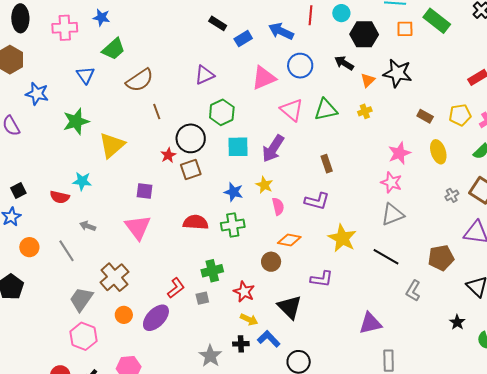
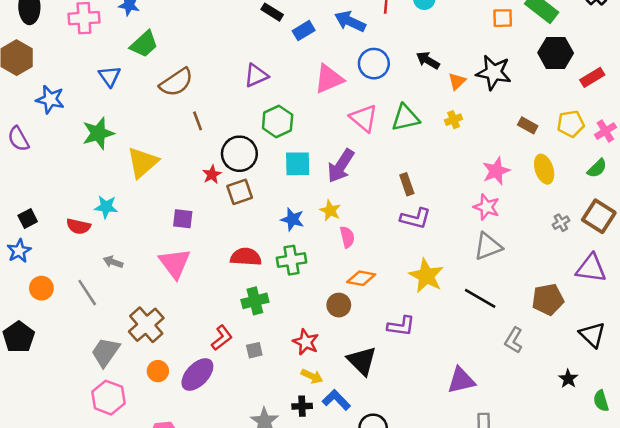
black hexagon: (364, 34) -> (556, 53), moved
purple L-shape: (317, 201) -> (415, 218), moved
green cross: (212, 271) -> (255, 301), moved

